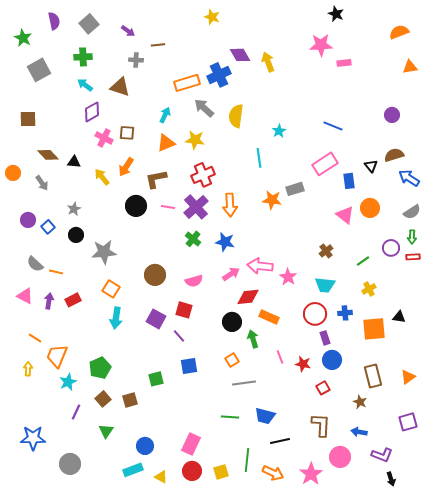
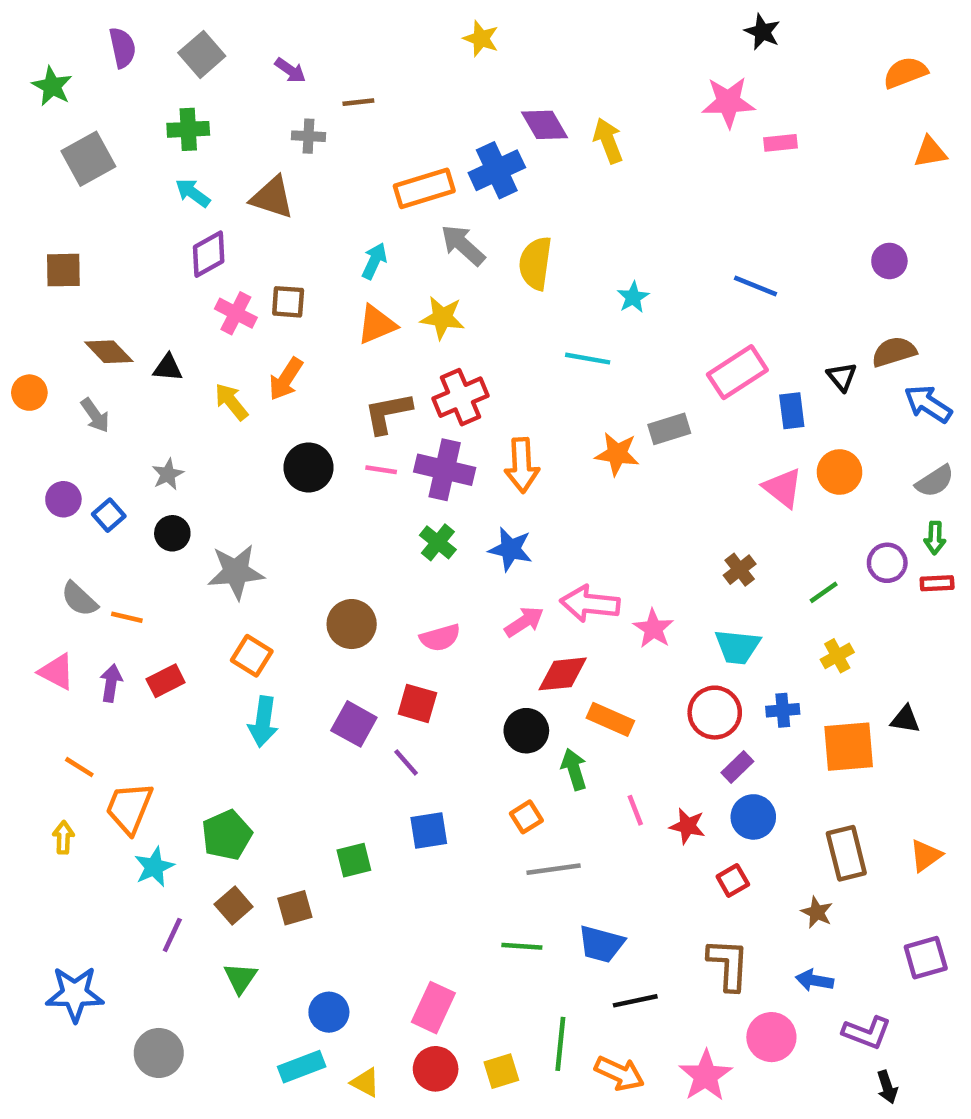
cyan line: (259, 158) -> (588, 359), turned -72
brown L-shape: (156, 179) -> (388, 413), moved
purple cross: (196, 207) -> (445, 470), turned -35
purple rectangle: (325, 338) -> (737, 767), turned 64

